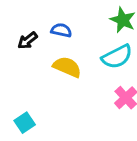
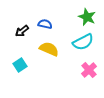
cyan square: (25, 123) -> (20, 65), moved

